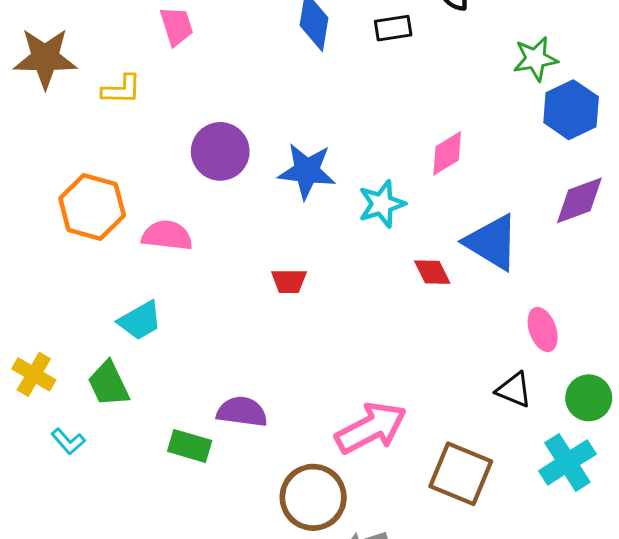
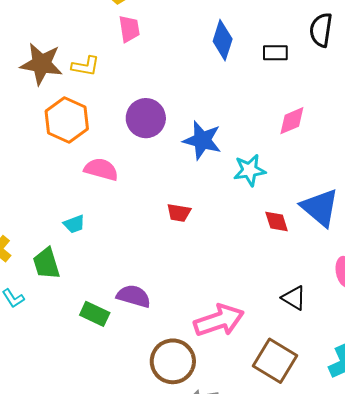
brown star: (45, 58) -> (41, 64), moved
pink diamond: (447, 153) -> (292, 121), moved
orange hexagon: (92, 207) -> (67, 120), moved
cyan trapezoid: (140, 321) -> (74, 224), size x0.7
black triangle: (514, 390) -> (294, 298), moved

